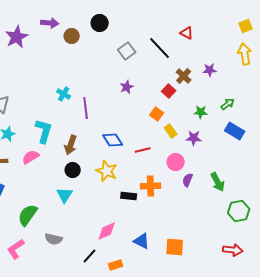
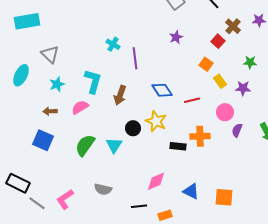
black circle: (73, 170) -> (133, 128), moved
green semicircle: (28, 215) -> (85, 145), moved
black line: (90, 256) -> (139, 206), turned 42

